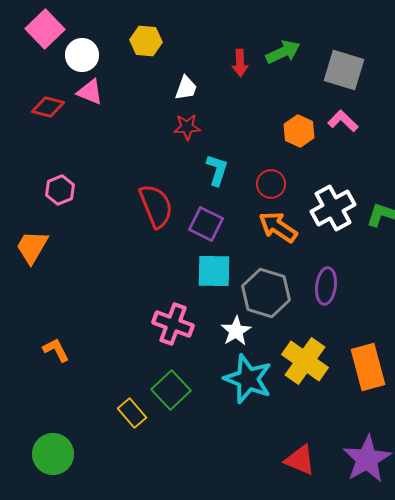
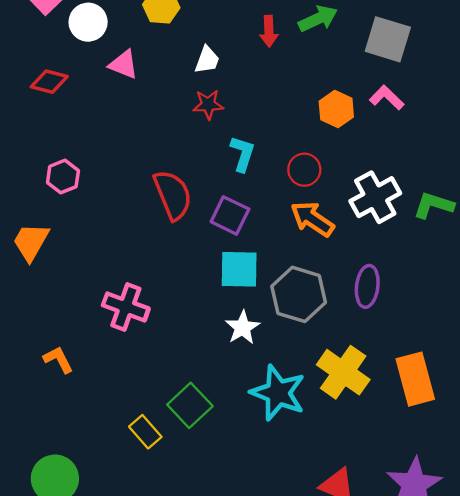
pink triangle: (90, 92) -> (124, 64), moved
pink cross: (173, 324) -> (126, 307), moved
white star: (236, 331) -> (243, 328), moved

